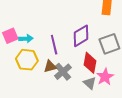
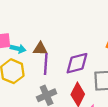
brown triangle: (50, 66) -> (40, 49), moved

